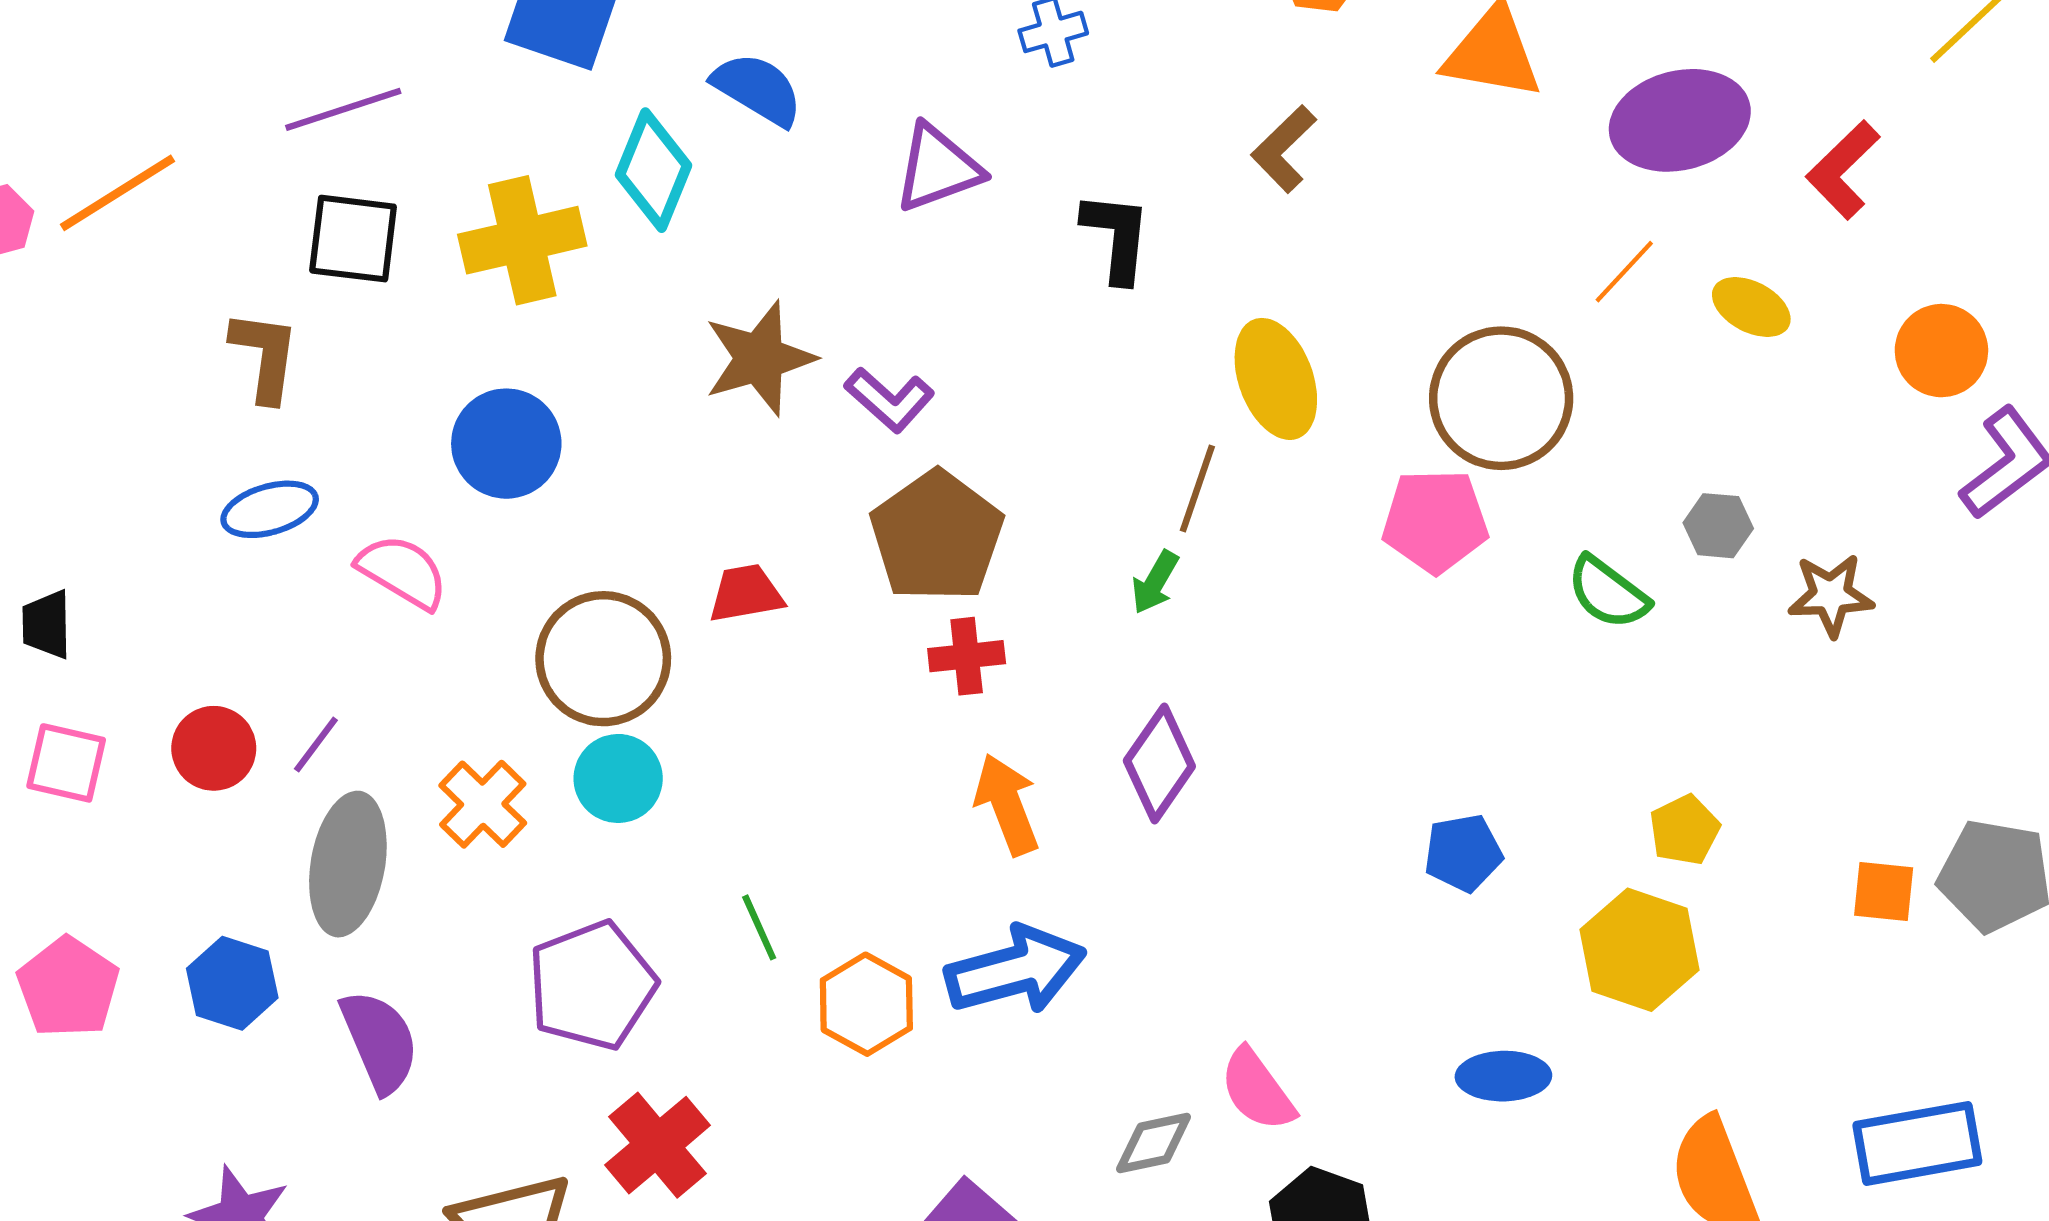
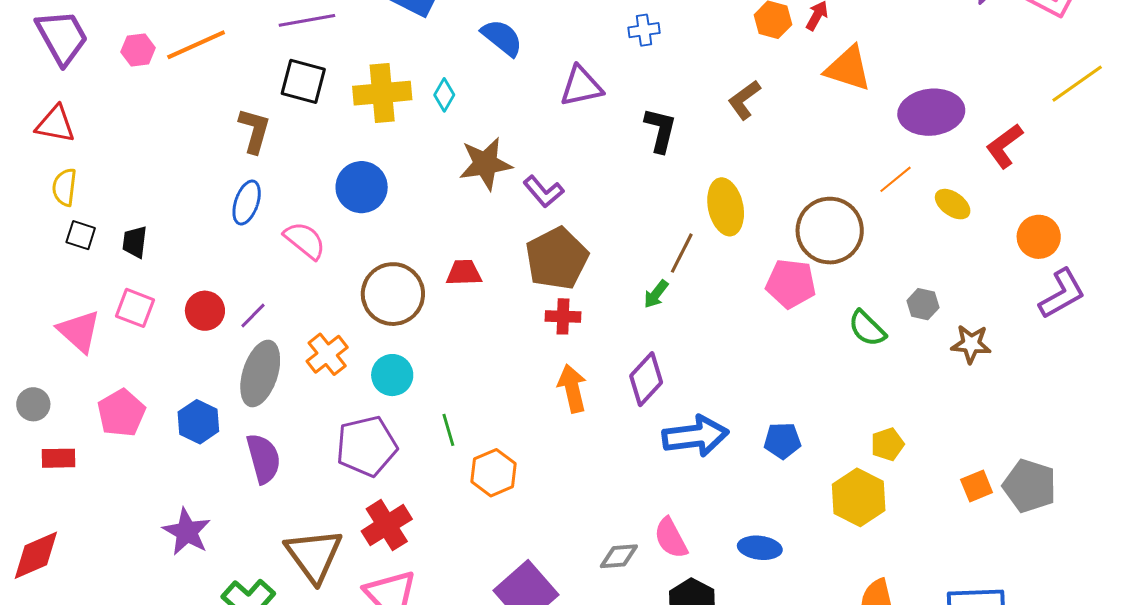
cyan diamond: (654, 170) -> (444, 95), moved, size x0.6
blue ellipse: (270, 509) -> (247, 203), turned -63
cyan circle: (618, 778) -> (392, 375), moved
orange square: (1884, 891) -> (977, 486), turned -36
blue arrow: (1016, 970) -> (695, 436), moved
blue ellipse: (1503, 1076) -> (760, 548), moved

